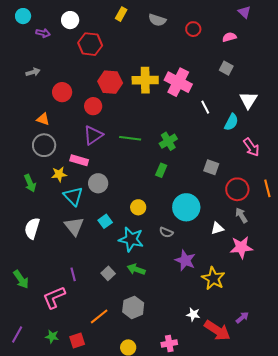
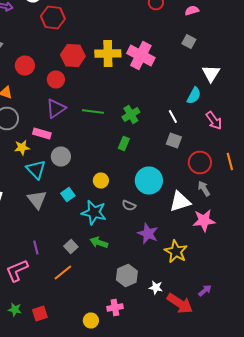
white line: (205, 107) -> (173, 116), moved
white triangle: (217, 228) -> (180, 202), size x1.6
gray hexagon: (133, 307) -> (127, 276), moved
orange line: (99, 316) -> (63, 272), moved
pink cross: (169, 343) -> (115, 308), moved

